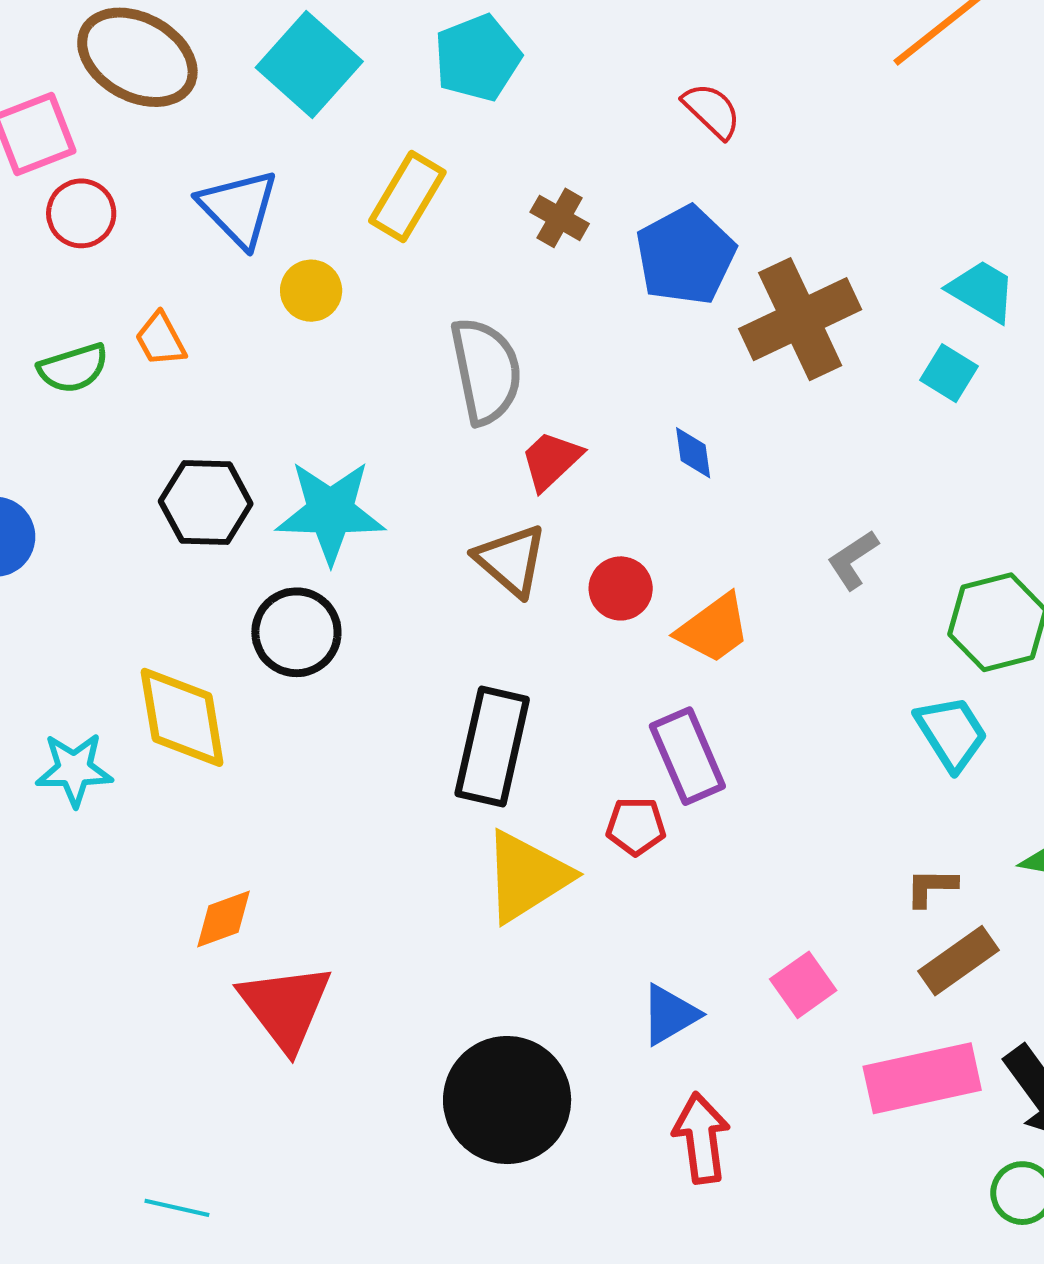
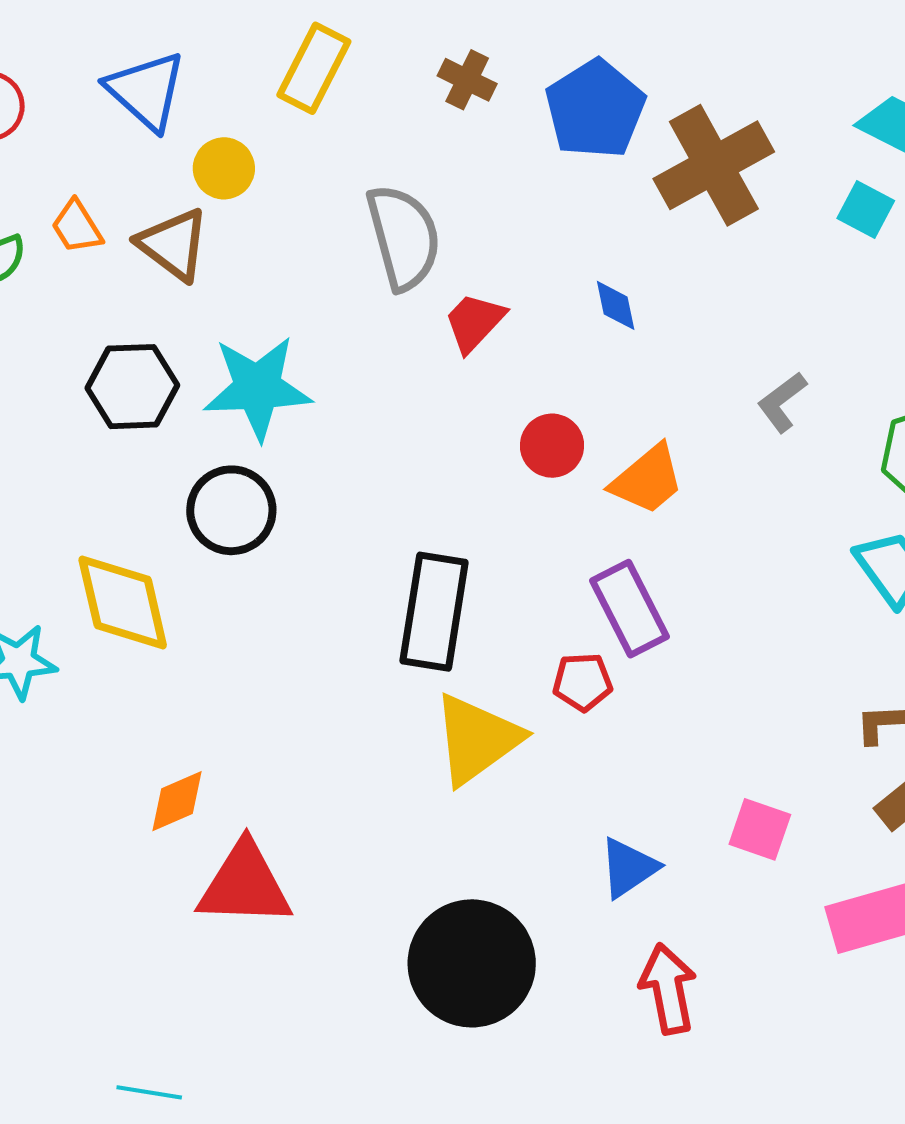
brown triangle: (511, 560) -> (173, 244), moved
pink square: (803, 985) -> (760, 829), turned -32
red triangle: (285, 1007) -> (245, 885), turned -47

